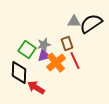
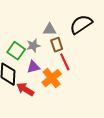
gray triangle: (74, 22) -> (50, 29), moved
purple triangle: (44, 56) -> (33, 67), moved
orange cross: (56, 63) -> (52, 78), moved

